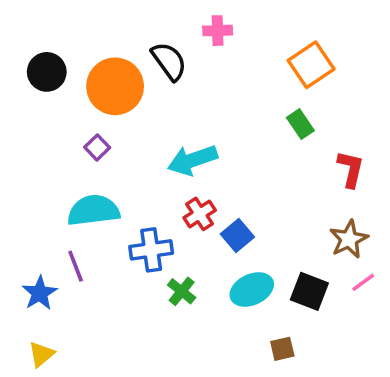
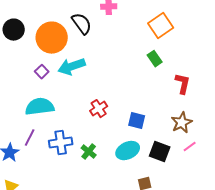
cyan arrow: (192, 160) -> (72, 67), moved
blue square: (237, 236) -> (137, 121), moved, turned -36
blue cross: (151, 250) -> (61, 143), moved
purple line: (76, 266) -> (30, 138), turned 48

